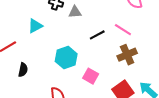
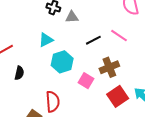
cyan triangle: (35, 26) -> (46, 40), moved
brown cross: (127, 55) -> (109, 67), moved

